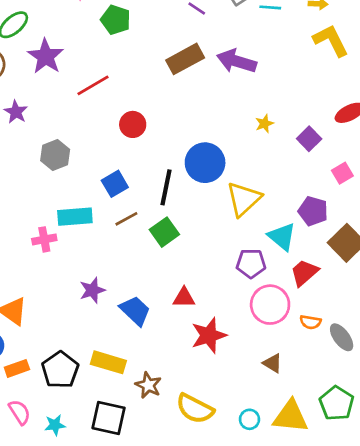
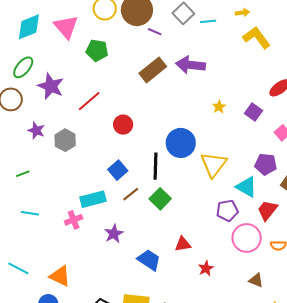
gray hexagon: (55, 155) -> (65, 140), moved
purple star: (92, 290) -> (114, 234), moved
red star: (209, 335) -> (206, 268), size x0.6

